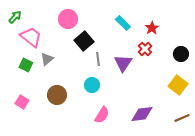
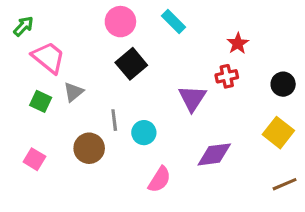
pink circle: (68, 19) -> (120, 22), moved
cyan rectangle: (123, 23) -> (174, 22), moved
red cross: (145, 49) -> (227, 76), turned 32
gray line: (98, 59) -> (114, 120), moved
purple diamond: (142, 114) -> (214, 154), moved

